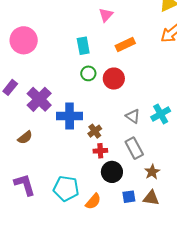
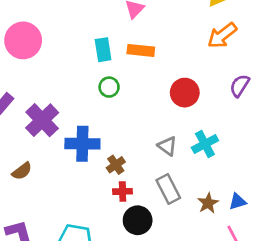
orange rectangle: (125, 45) -> (141, 50), moved, turned 30
red circle: (114, 79) -> (185, 93), moved
brown star: (152, 172) -> (208, 203), moved

